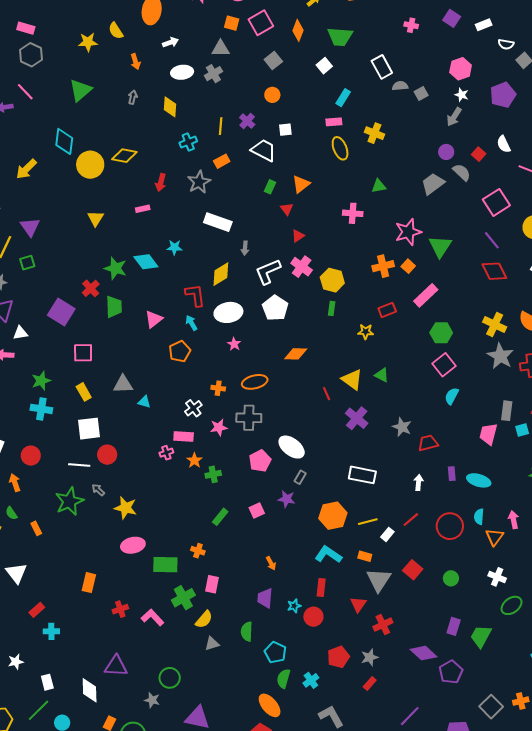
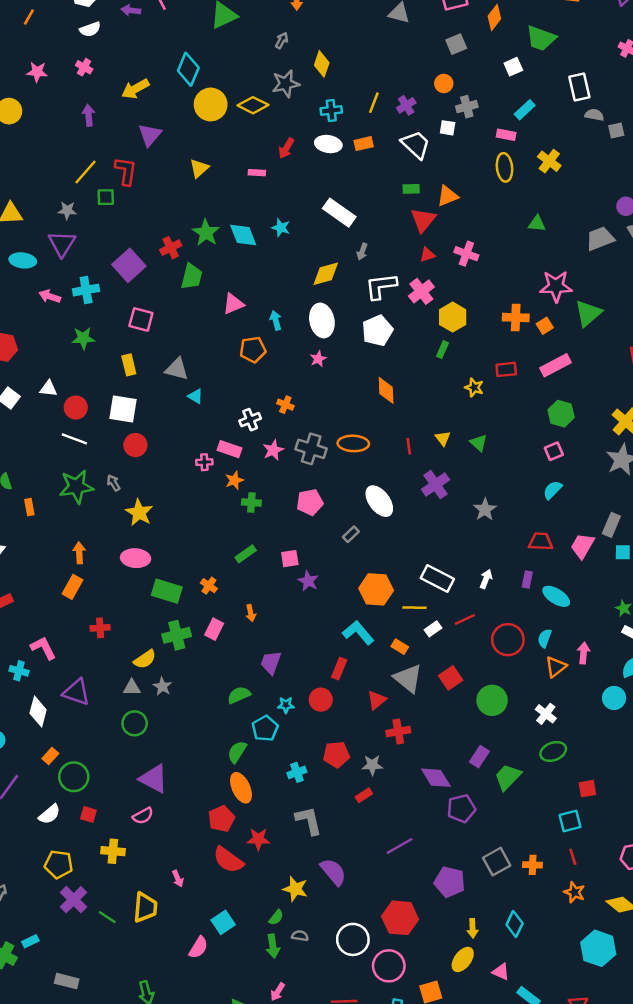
white ellipse: (182, 72) -> (328, 144), moved
gray cross: (213, 74) -> (467, 107), moved
gray star: (199, 182) -> (286, 84), moved
green rectangle: (270, 187) -> (411, 189), turned 48
red triangle: (287, 209) -> (423, 220), size x1.6
pink cross: (353, 213) -> (466, 254), moved
purple triangle: (30, 227) -> (150, 135), moved
red L-shape: (195, 295) -> (126, 171), moved
white ellipse: (228, 312) -> (322, 320), turned 72
white triangle: (20, 333) -> (48, 389), moved
orange diamond: (296, 354) -> (386, 390), turned 70
pink square: (444, 365) -> (554, 451), size x0.7
yellow triangle: (352, 380) -> (443, 438), size x0.6
orange ellipse: (255, 382) -> (353, 443), moved
cyan cross: (41, 409) -> (86, 290), moved, turned -35
pink star: (219, 427) -> (273, 450), turned -30
red trapezoid: (428, 443) -> (541, 542), moved
white ellipse: (292, 447) -> (379, 501), moved
red circle: (31, 456) -> (76, 408), moved
white line: (79, 465) -> (74, 439), moved
white rectangle: (362, 475) -> (437, 579), moved
orange arrow: (15, 483) -> (79, 553), moved
purple star: (287, 499) -> (308, 581), moved
orange arrow: (271, 563) -> (251, 613), moved
green circle: (451, 578) -> (492, 700), size x1.6
gray triangle: (379, 580) -> (408, 678), turned -40
cyan star: (294, 606) -> (286, 705), moved
pink L-shape: (152, 617) -> (43, 648), moved
yellow semicircle: (204, 619) -> (145, 659), moved
cyan cross: (51, 631) -> (19, 671), moved
green semicircle: (247, 632) -> (239, 695), turned 48
gray triangle: (212, 644) -> (132, 688), moved
green semicircle: (283, 679) -> (237, 752), moved
gray star: (152, 700) -> (162, 686), moved

